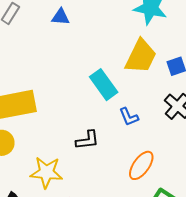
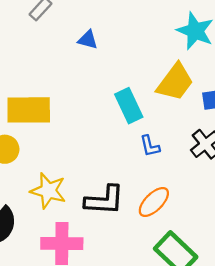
blue triangle: (61, 17) -> (88, 40), moved
black L-shape: (87, 140) -> (104, 200), moved, size x1.5

